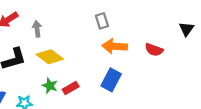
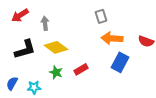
blue rectangle: (111, 80) -> (120, 62), moved
red rectangle: (71, 88) -> (81, 69), moved

